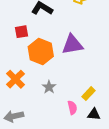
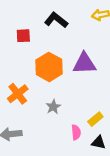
red square: (21, 32) -> (23, 36), moved

